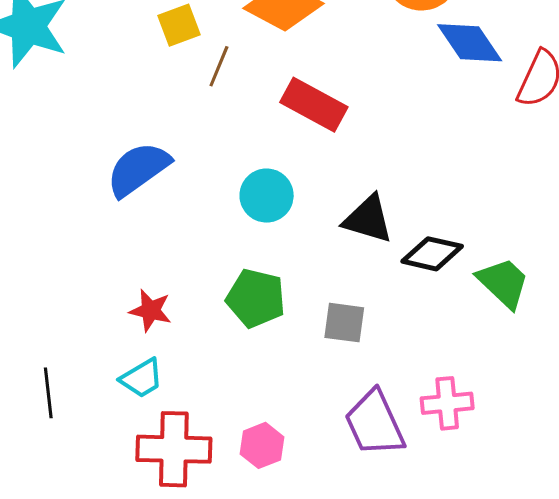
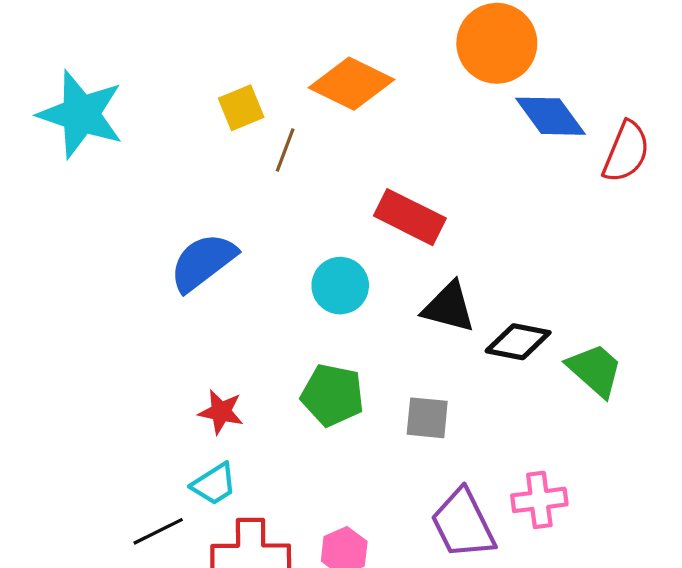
red rectangle: (314, 105) -> (410, 217), moved
black line: (48, 393) -> (158, 531), moved, turned 72

